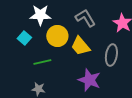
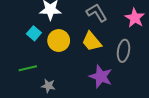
yellow circle: (57, 36) -> (59, 41), moved
green line: (42, 62) -> (28, 68), moved

